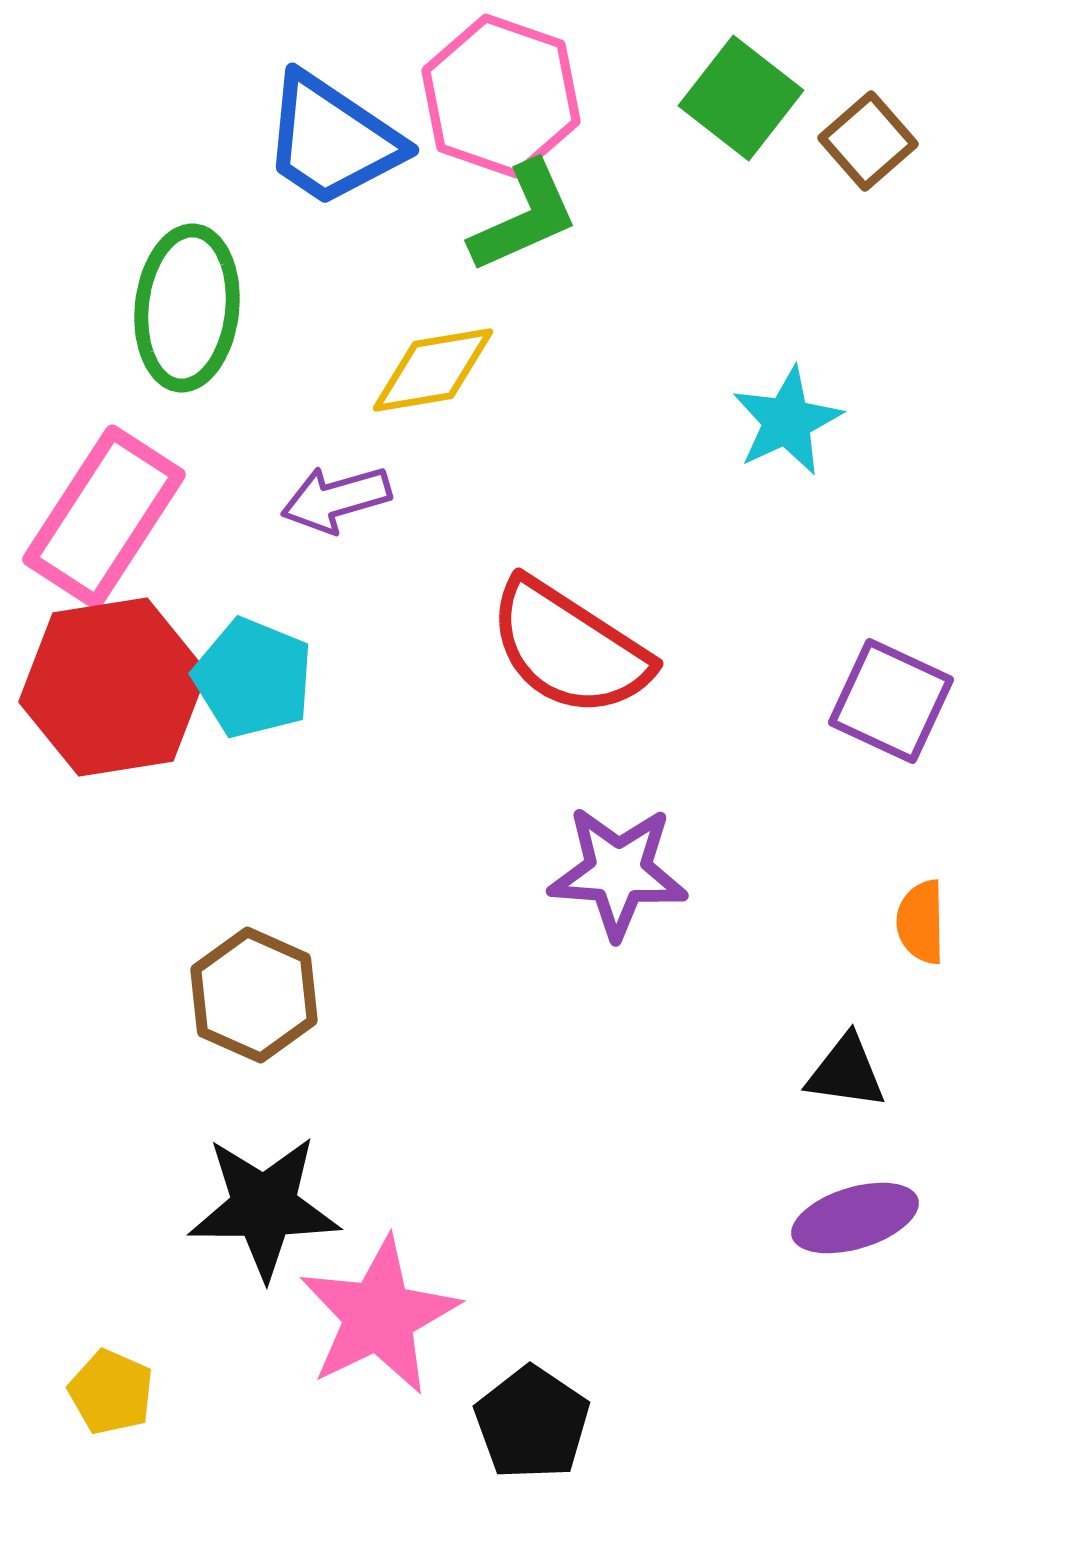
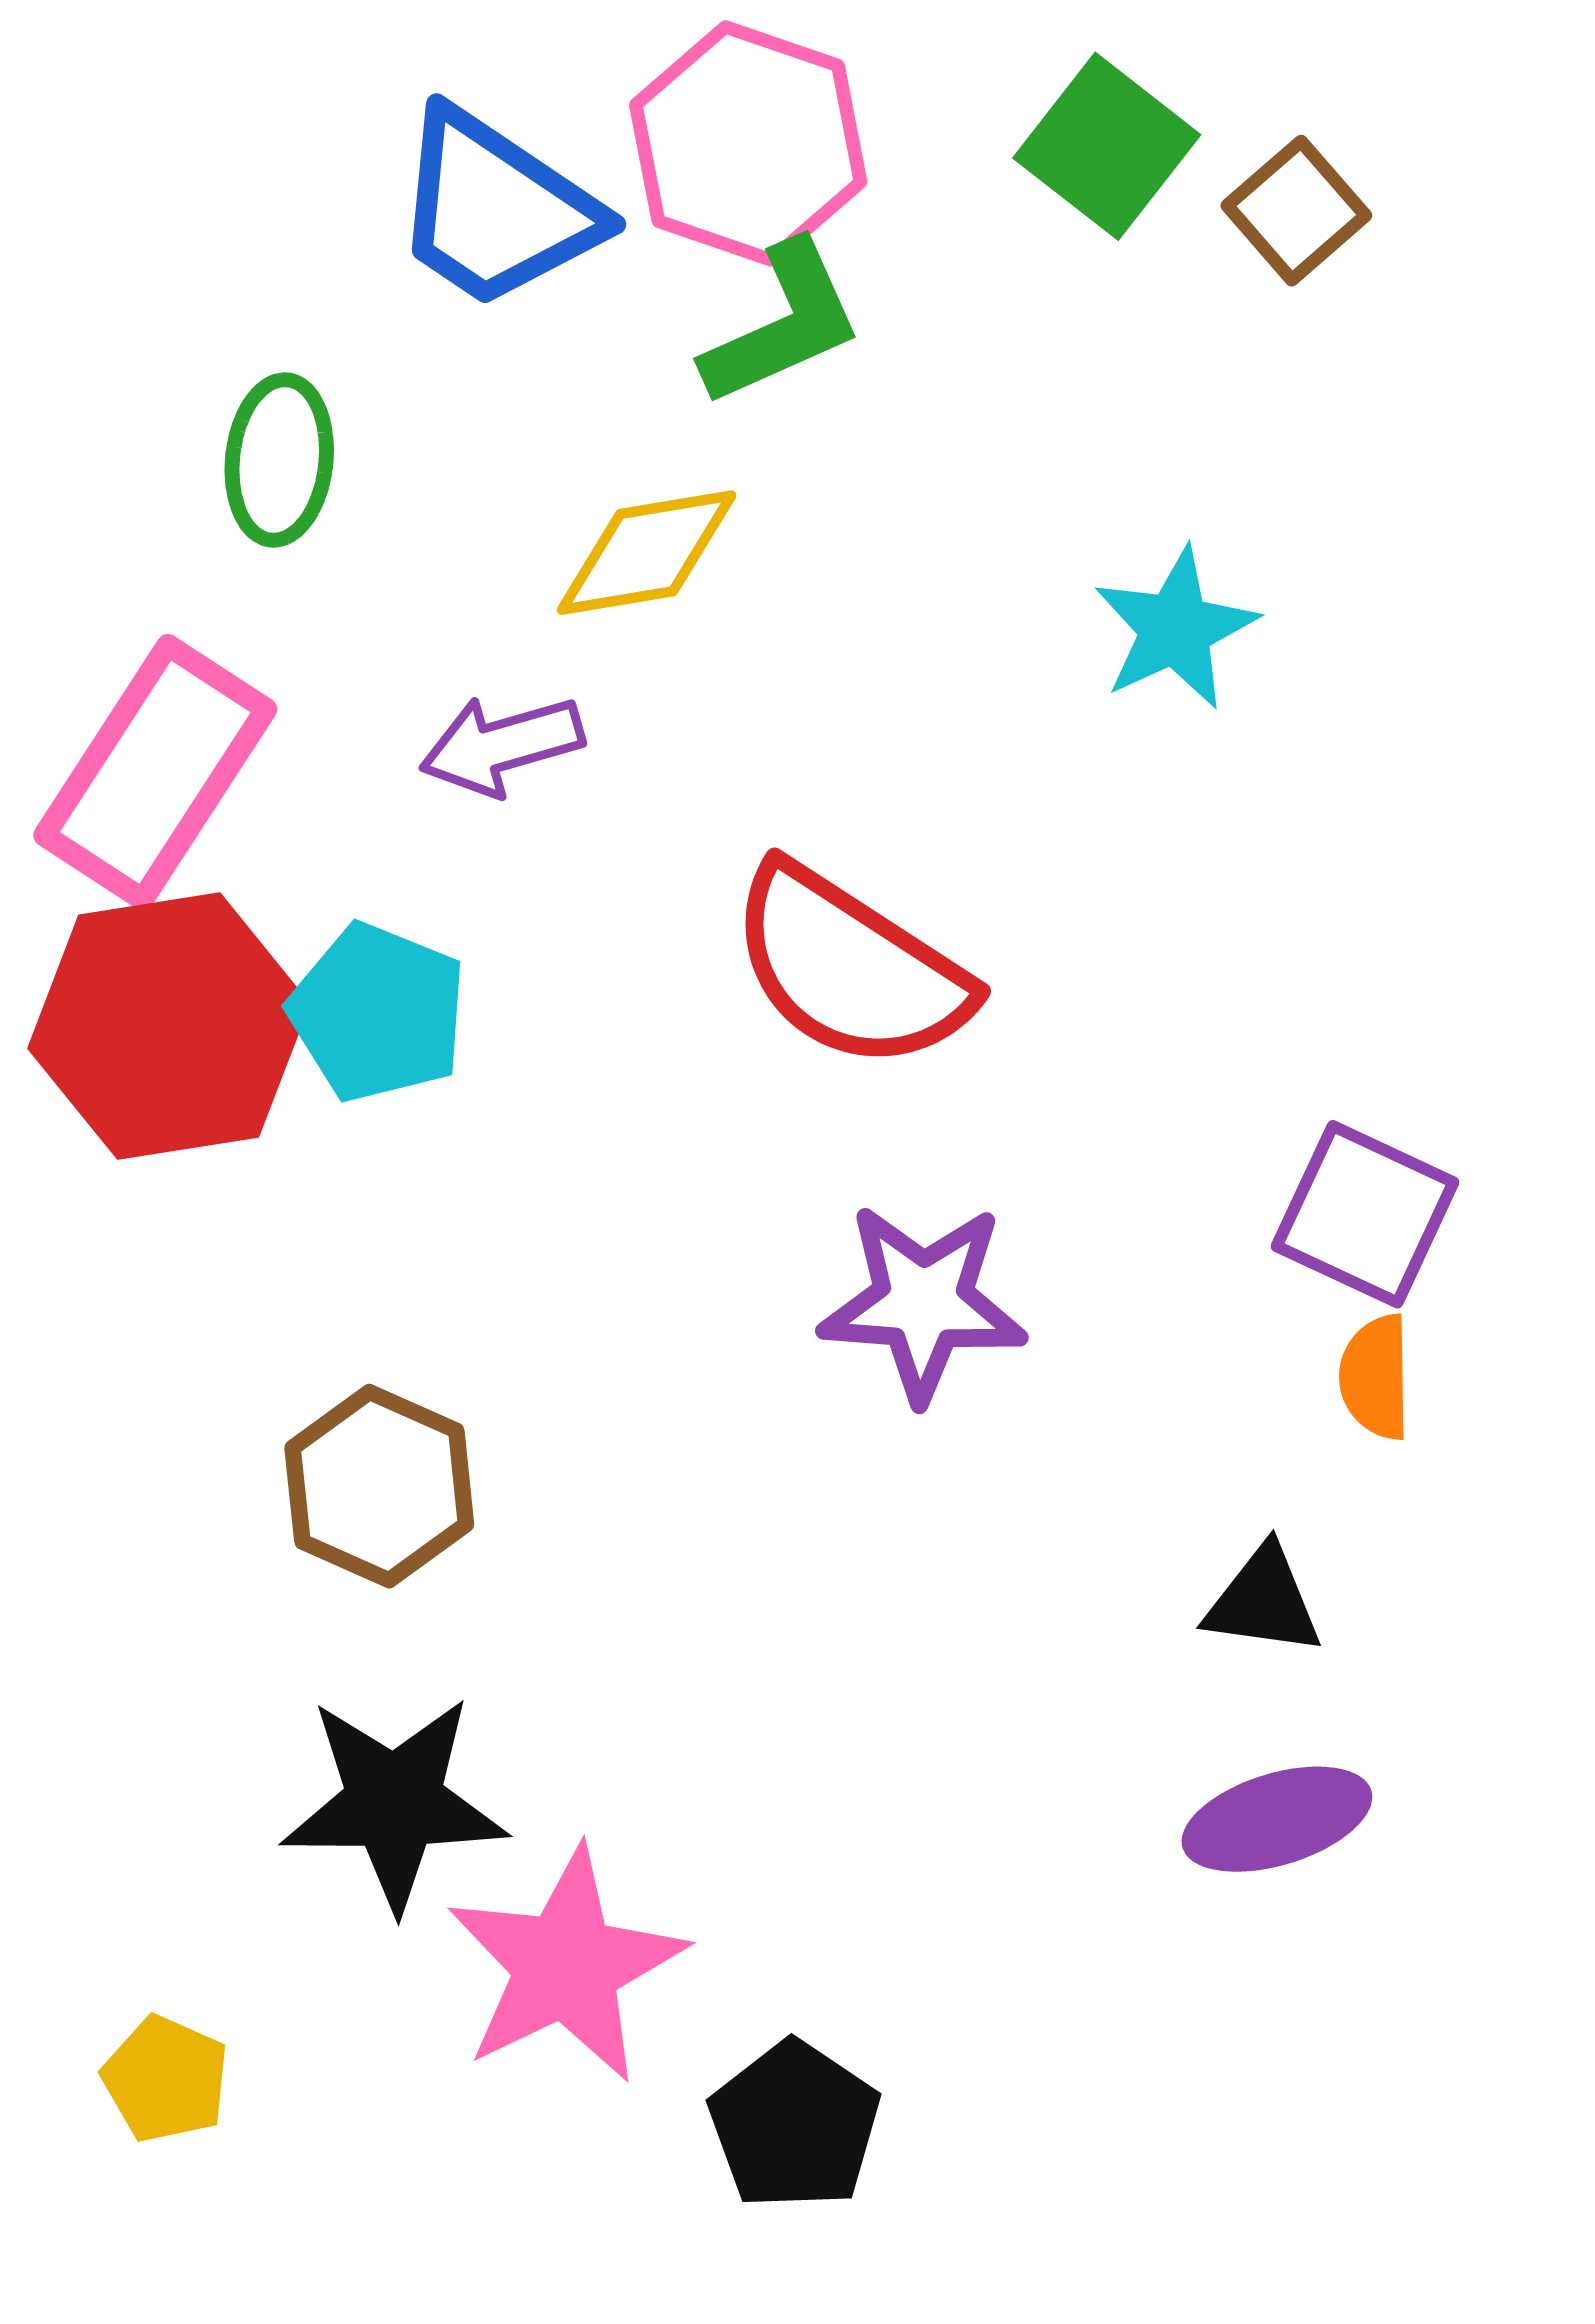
green ellipse: (187, 308) -> (279, 460), size x0.7
purple square: (891, 701) -> (1365, 1214), moved

